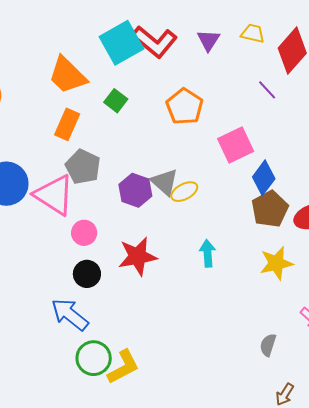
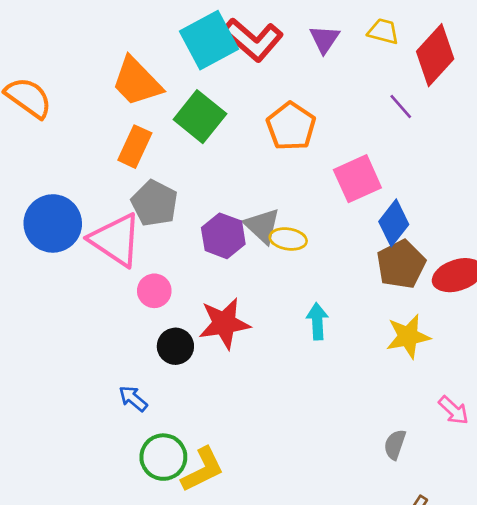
green square: (116, 101) -> (200, 117), size x1.6
yellow ellipse: (184, 192) -> (288, 239), turned 36
black circle: (87, 274) -> (175, 346), moved
blue arrow: (70, 314) -> (133, 399), size x0.6

